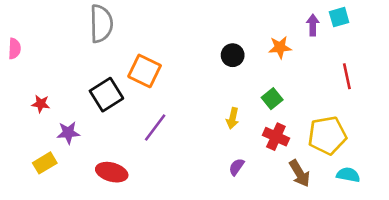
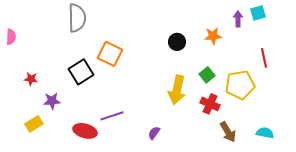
yellow arrow: (233, 118) -> (177, 90), size x1.8
purple line: (155, 127) -> (112, 116), moved, turned 35
yellow pentagon: (327, 135) -> (240, 85), moved
purple semicircle: (237, 167) -> (154, 133), moved

